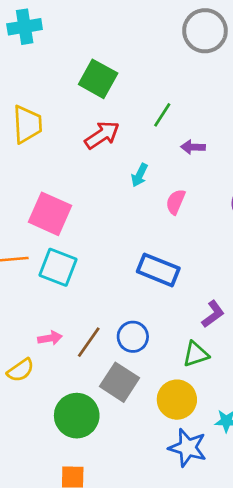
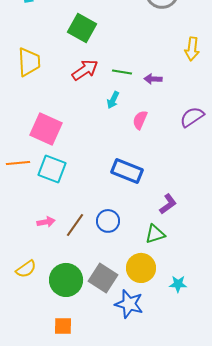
green line: (162, 115) -> (122, 72), moved, turned 66
yellow semicircle: (21, 370) -> (26, 269), moved
gray square: (119, 382) -> (103, 278), moved
blue star: (188, 448) -> (129, 304), moved

